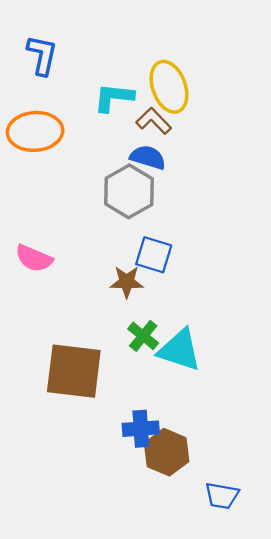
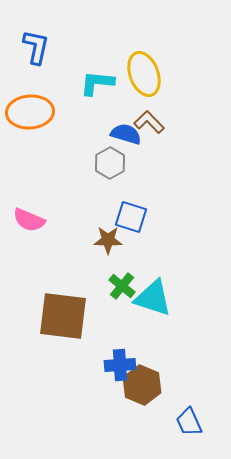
brown L-shape: (154, 121) -> (149, 122), moved
gray hexagon: (129, 191) -> (110, 163), size x0.7
blue trapezoid: (222, 496) -> (189, 422), turned 56

